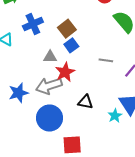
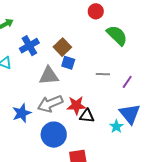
blue square: (71, 45) -> (68, 63), turned -32
gray triangle: (50, 57) -> (49, 76), size x1.5
red star: (65, 72) -> (76, 105), moved, turned 30

